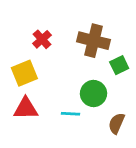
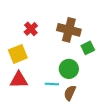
brown semicircle: (117, 123) -> (70, 93), moved

